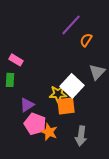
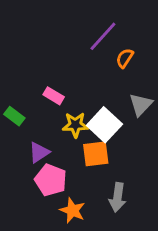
pink rectangle: (16, 60) -> (54, 96), moved
green rectangle: (10, 80) -> (14, 116), turned -56
yellow star: (58, 94) -> (75, 125), moved
orange star: (49, 132) -> (72, 210), moved

